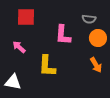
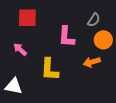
gray semicircle: (89, 19) -> (94, 20), turned -64
orange arrow: (96, 65) -> (92, 62), moved, turned 105

